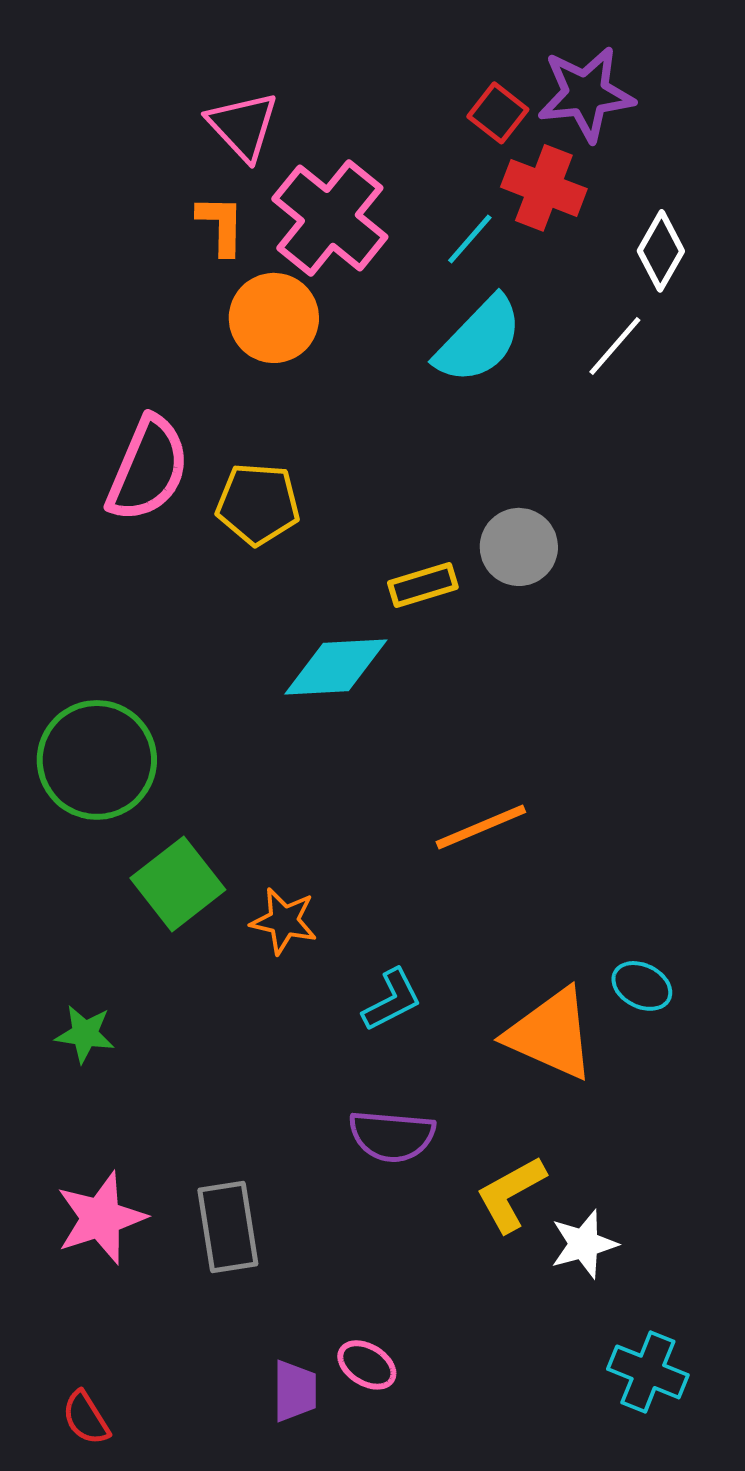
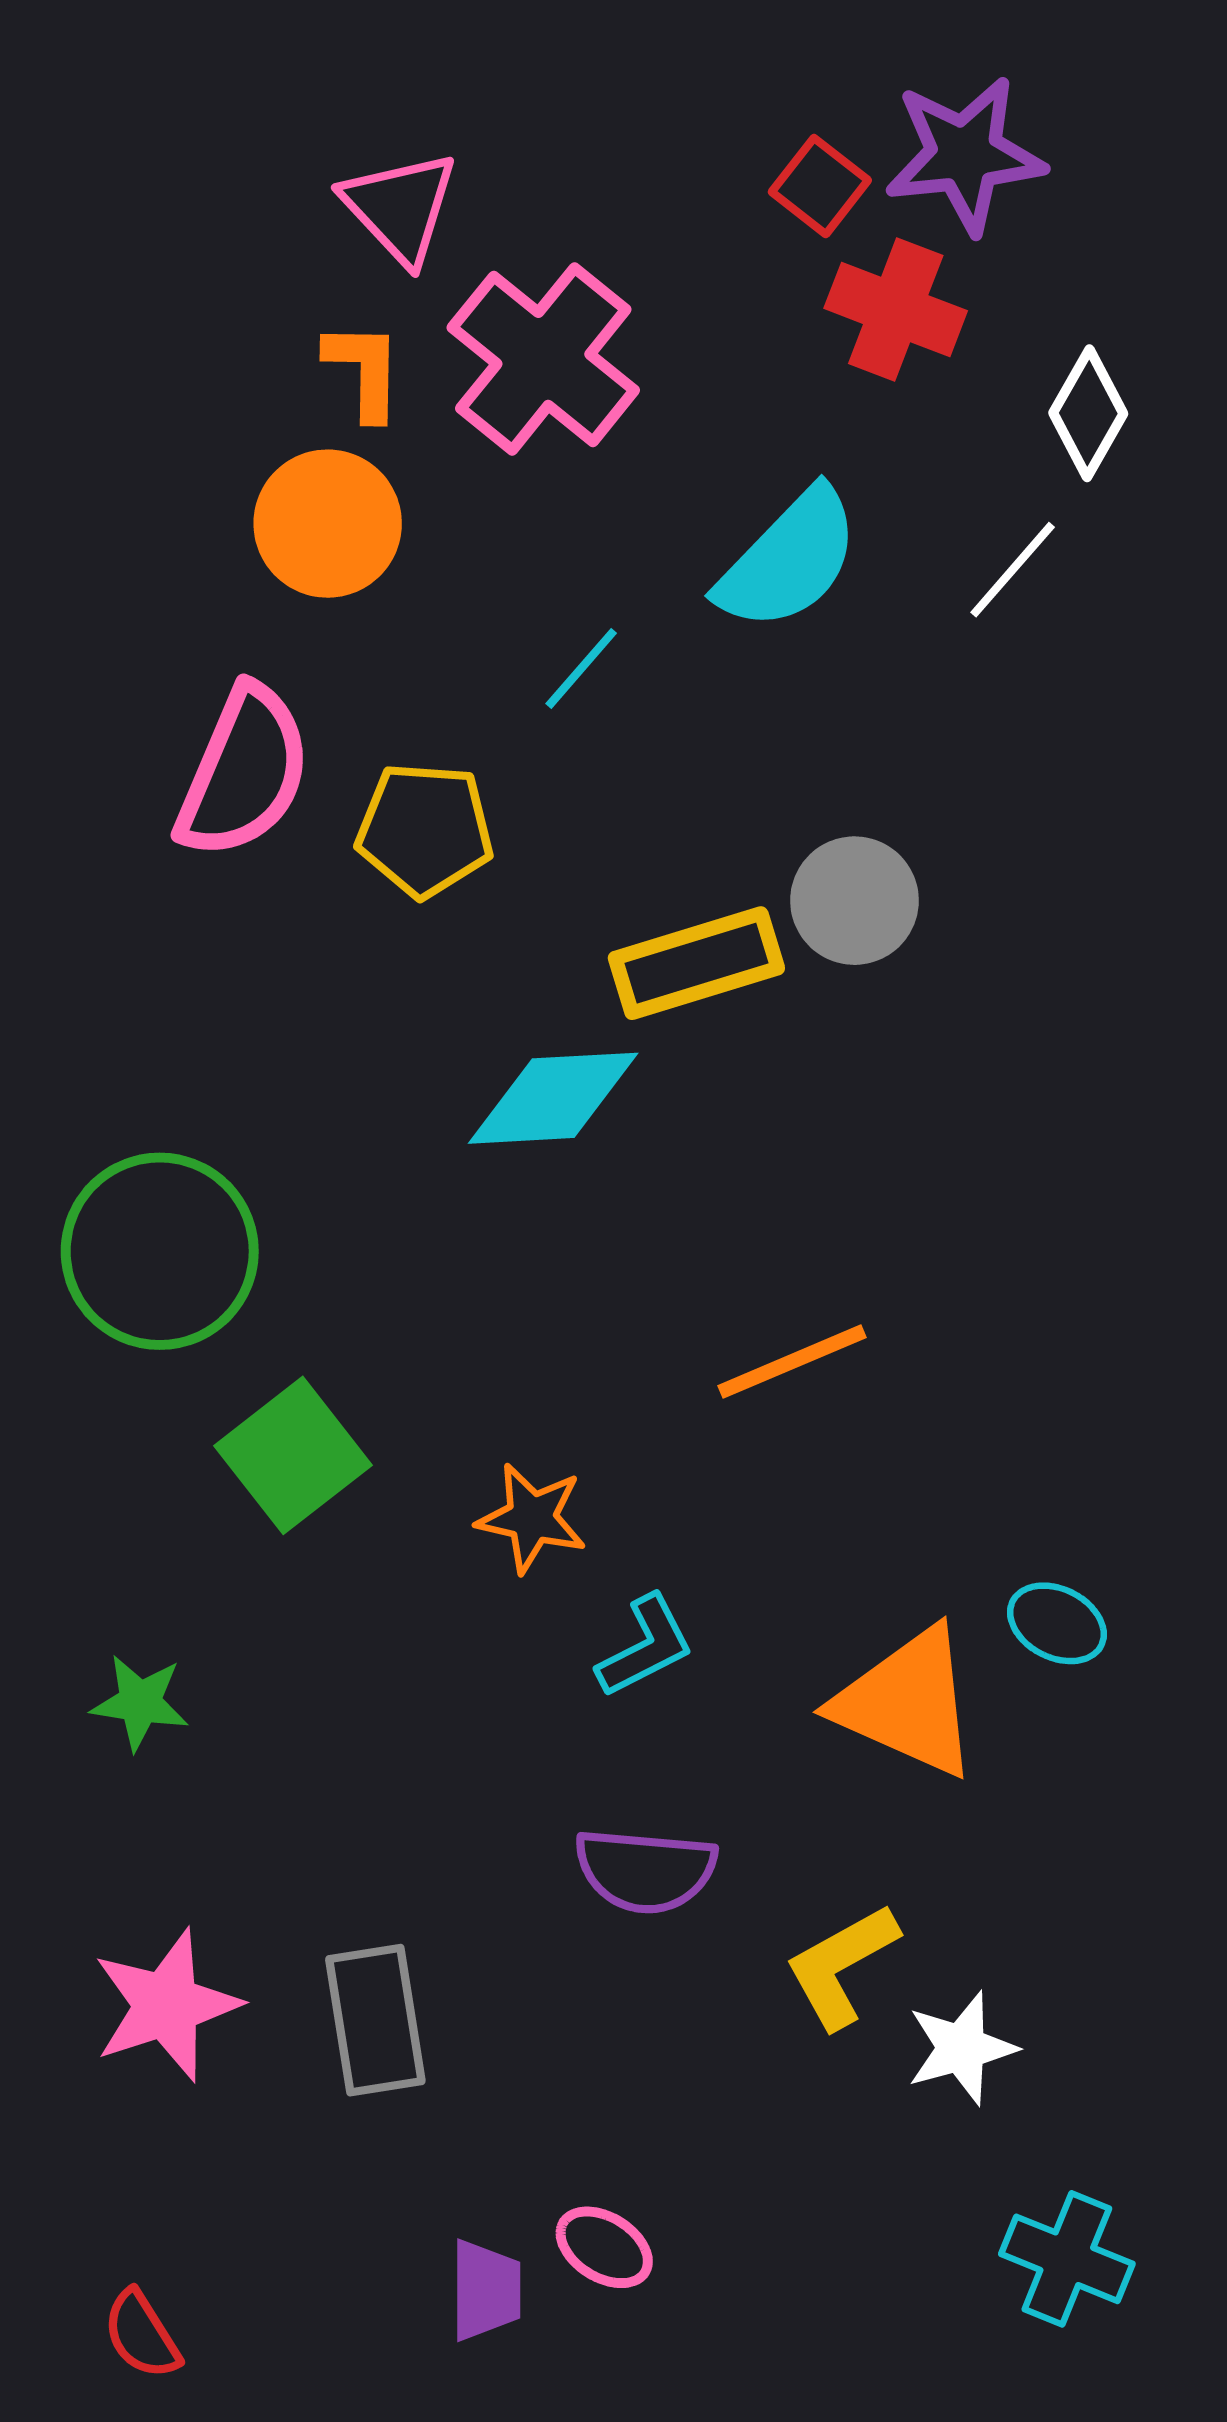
cyan line: (470, 239) -> (581, 668), moved
orange circle: (274, 318) -> (328, 524), moved
yellow rectangle: (423, 585) -> (696, 963), size x1.5
orange star: (284, 921) -> (532, 1518), moved

